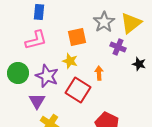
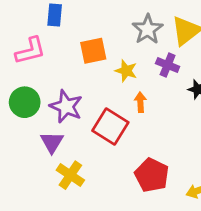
orange square: (77, 37) -> (93, 51), moved
pink L-shape: (36, 40) -> (30, 51), moved
yellow star: (70, 61) -> (126, 71), moved

